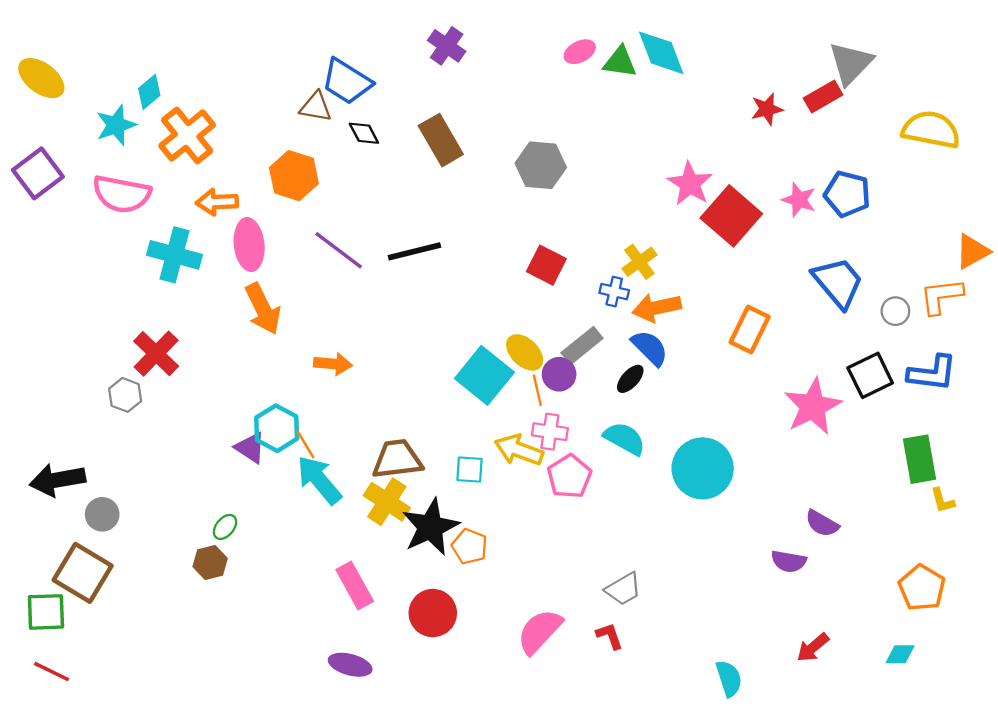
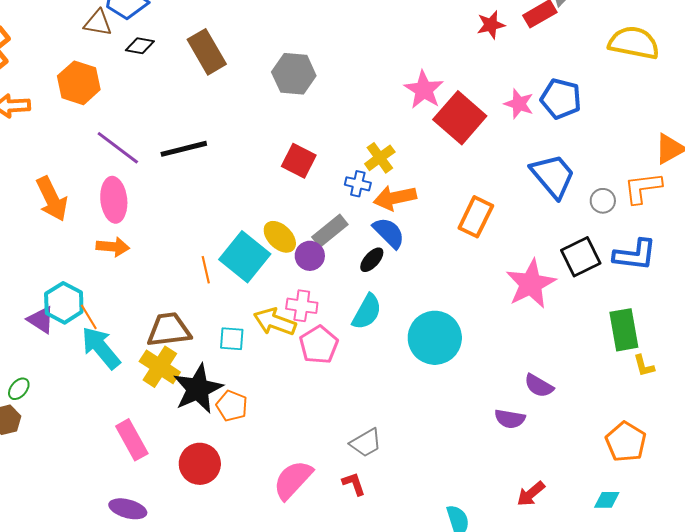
black diamond: (364, 133) -> (140, 46), turned -52
pink ellipse: (249, 245) -> (114, 200), moved
orange line: (537, 390) -> (206, 270), moved
cyan semicircle: (625, 439) -> (367, 312), turned 90

